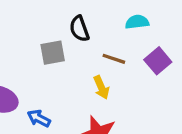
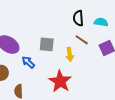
black semicircle: (79, 29) -> (78, 18), moved
gray square: (53, 53) -> (47, 44), moved

